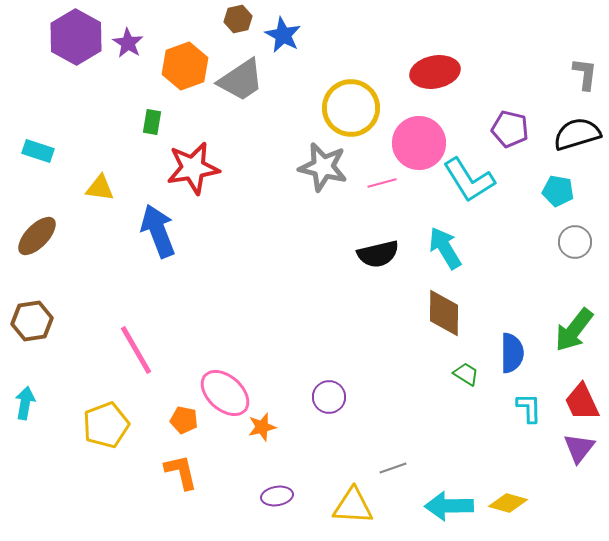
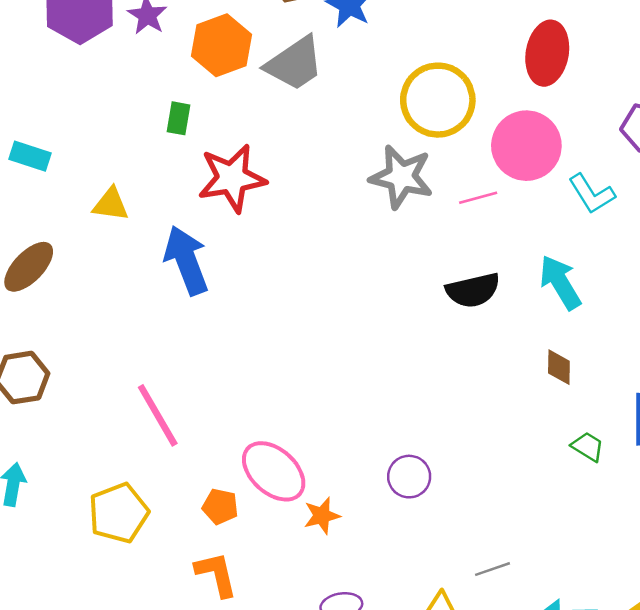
red ellipse: (435, 72) -> (547, 53), turned -69
cyan L-shape: (469, 180) -> (592, 194), size x0.7
brown diamond: (444, 313) -> (559, 367), size x0.6

